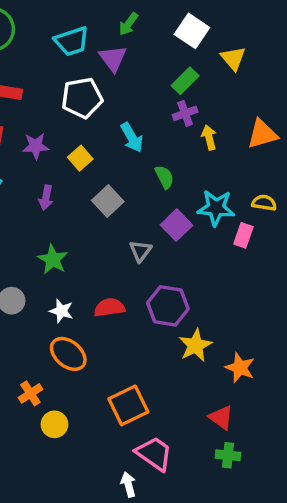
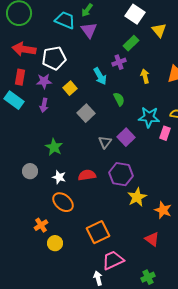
green arrow: (128, 24) -> (87, 10), moved
cyan trapezoid: (72, 41) -> (65, 20), turned -140
white pentagon: (82, 98) -> (54, 58), moved
purple cross: (185, 113) -> (119, 62), moved
purple arrow: (46, 198) -> (44, 105), moved
purple square: (176, 225) -> (126, 137), moved
pink trapezoid: (154, 454) -> (113, 260), turned -60
green cross: (228, 455) -> (148, 277), moved, turned -32

